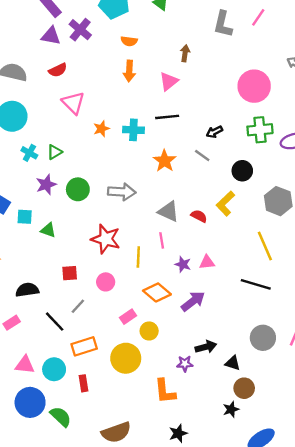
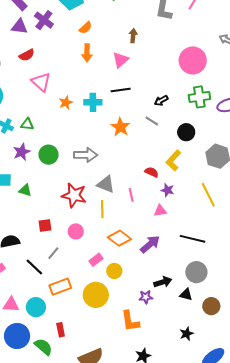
orange semicircle: (129, 41) -> (86, 28), turned -48
green triangle: (55, 152) -> (27, 124), turned 40
gray triangle: (168, 211) -> (106, 184), moved
pink line: (162, 240) -> (131, 195), moved
purple star: (183, 264) -> (168, 190), moved
black line: (256, 284) -> (193, 239), moved
gray circle: (263, 338) -> (196, 272), moved
red rectangle: (84, 383) -> (61, 330), moved
brown circle: (244, 388) -> (211, 306), moved

